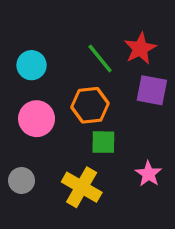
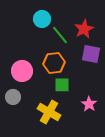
cyan circle: (32, 65) -> (42, 19), moved
gray circle: (21, 180) -> (13, 97), moved

